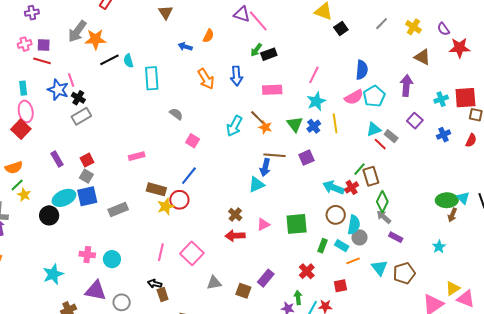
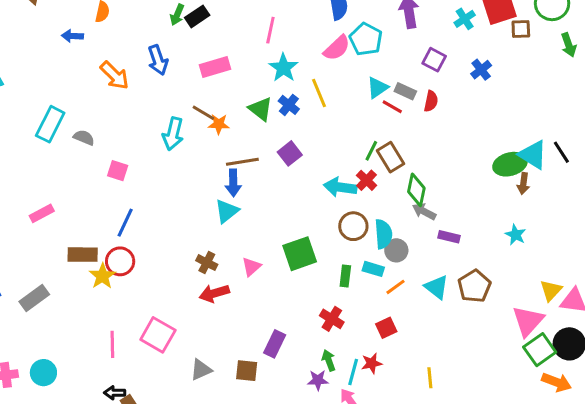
cyan rectangle: (152, 78) -> (50, 124), moved, turned 45
red semicircle: (471, 140) -> (431, 101), moved
cyan triangle: (463, 198) -> (533, 155), size x1.5

